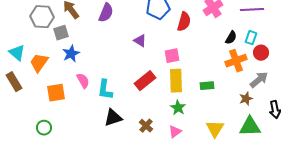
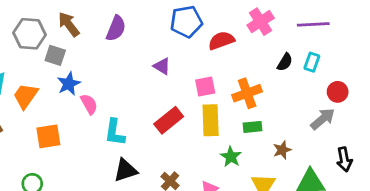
red semicircle: (184, 22) -> (221, 41), turned -126
gray square: (61, 33) -> (55, 55), turned 35
red circle: (261, 53) -> (338, 92), moved
orange cross: (236, 61) -> (247, 93), moved
pink semicircle: (83, 81) -> (89, 104), moved
brown star: (246, 99) -> (282, 150), moved
green star: (178, 108) -> (231, 157), moved

